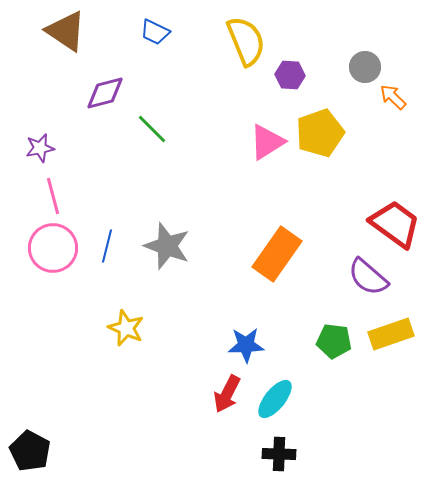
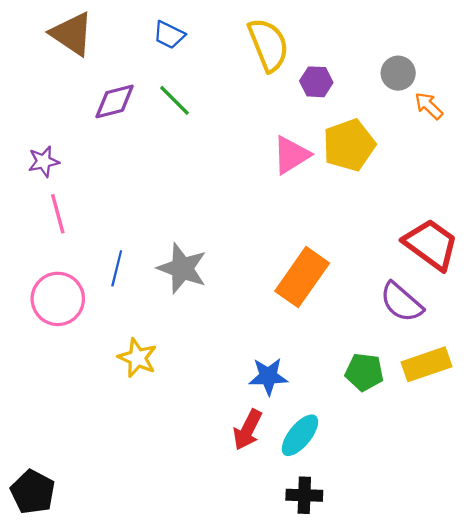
green line: (152, 129) -> (175, 100), moved
pink circle: (53, 248) -> (58, 299), moved

